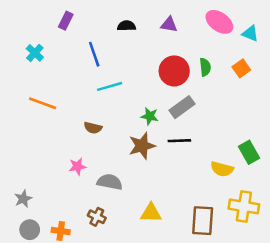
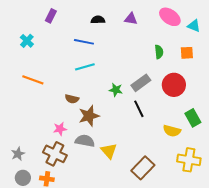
blue line: (94, 54) -> (84, 42), moved, turned -60
orange square: (241, 68) -> (187, 53), turned 32
red circle: (174, 71) -> (174, 85), moved
black line: (179, 141) -> (139, 109), turned 66
brown star: (142, 146) -> (89, 116), moved
yellow triangle: (151, 213) -> (109, 151), moved, turned 48
brown cross: (97, 217) -> (55, 154), moved, size x1.6
brown rectangle: (203, 221) -> (143, 168), moved, turned 40

